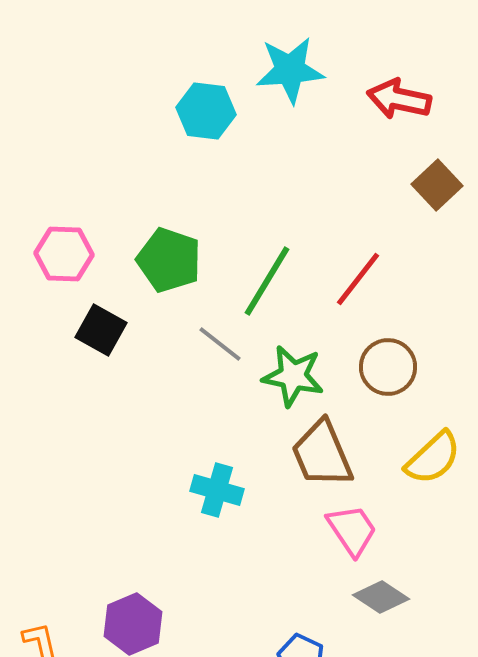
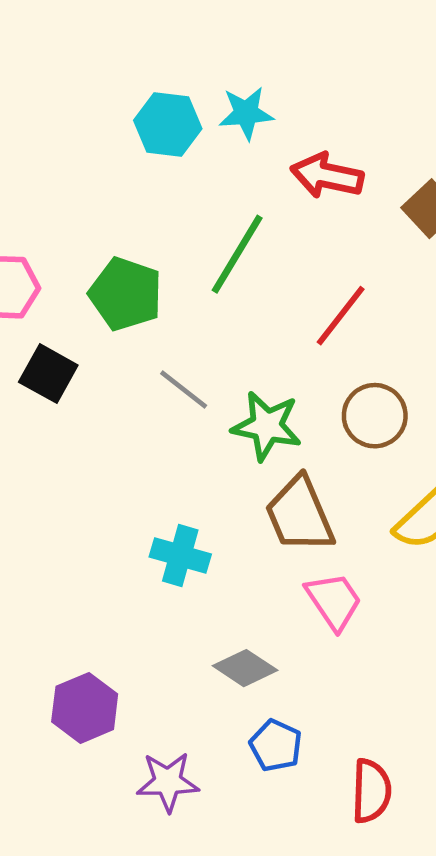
cyan star: (290, 70) -> (246, 113), moved, size x0.7
red arrow: (399, 99) -> (327, 176), moved
green line: (267, 281) -> (237, 254), moved
gray diamond: (381, 597) -> (245, 668), moved

